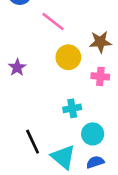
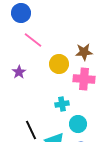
pink line: (53, 21) -> (33, 40), moved
pink cross: (100, 76) -> (84, 79), size x1.5

